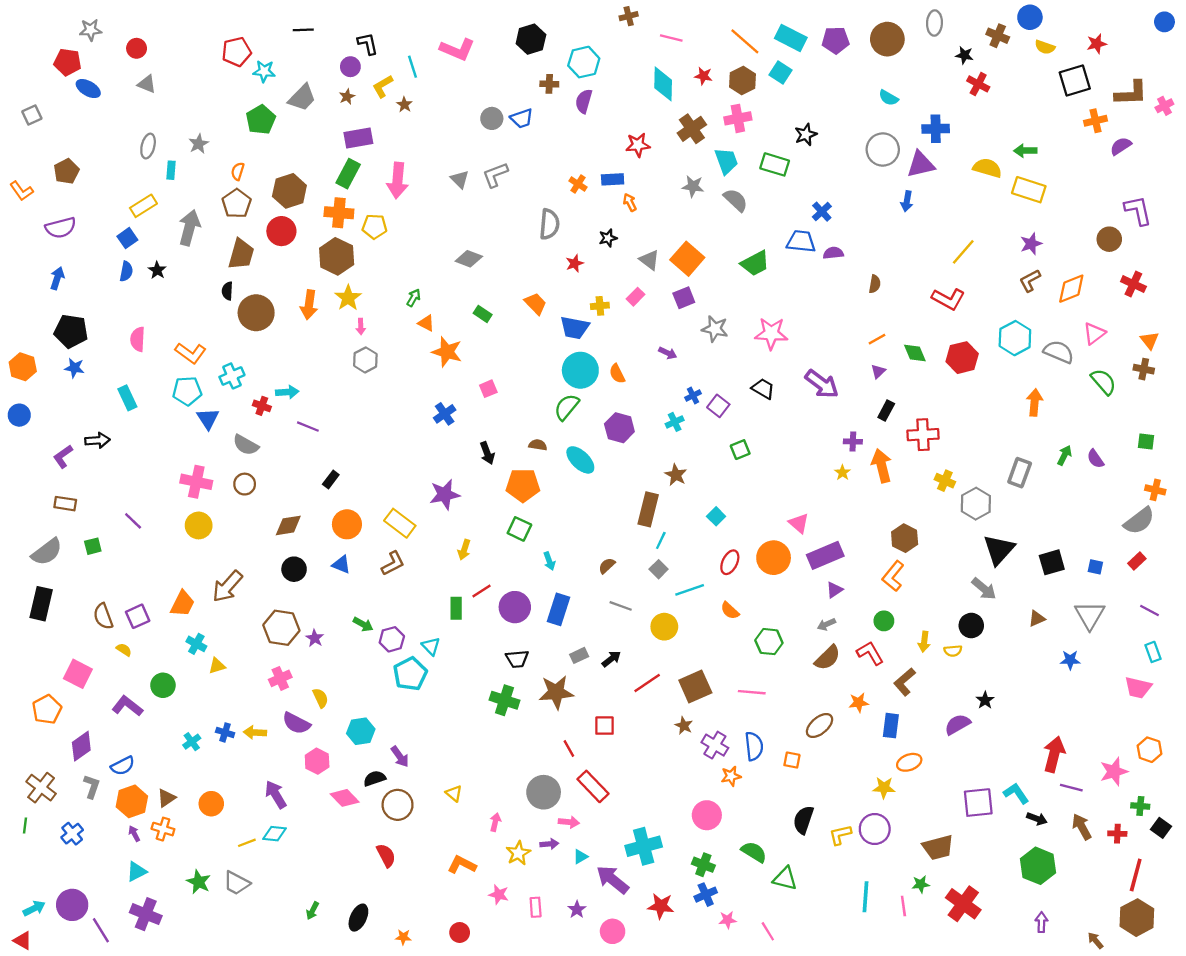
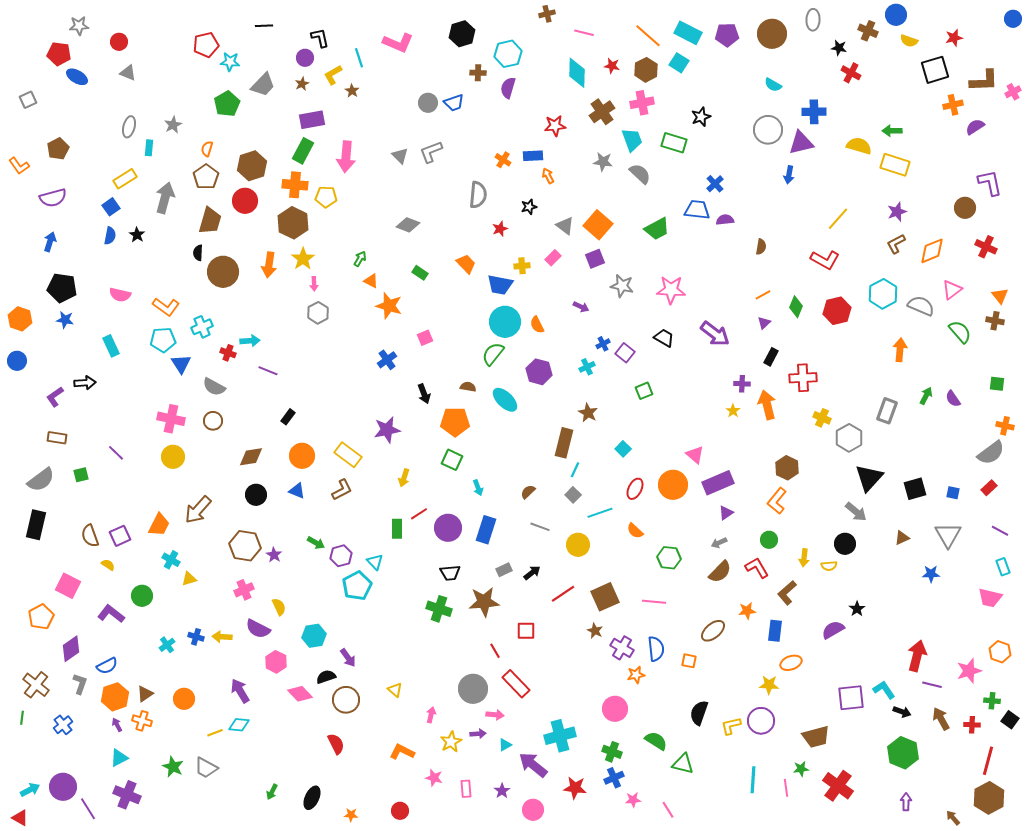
pink semicircle: (138, 339) -> (120, 295), turned -80
green diamond: (915, 353) -> (796, 307), turned 45

